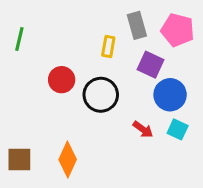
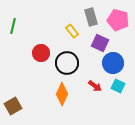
yellow rectangle: (108, 47) -> (72, 31), turned -48
brown square: (19, 160) -> (13, 106), turned -30
orange diamond: (68, 160) -> (62, 94), moved

